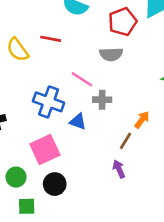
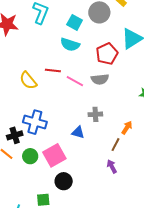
pink line: (82, 79) -> (75, 81), moved
blue cross: (49, 102) -> (35, 122), moved
green circle: (16, 177) -> (30, 156), moved

